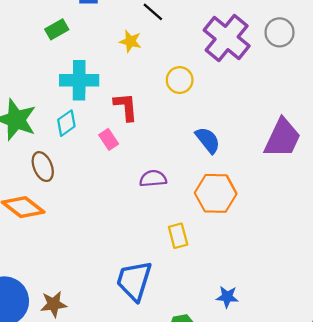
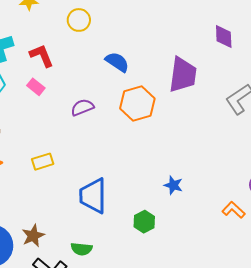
purple trapezoid: (282, 138) -> (183, 75), moved
yellow rectangle: (178, 236) -> (43, 162), moved, turned -75
blue star: (227, 297) -> (173, 185), turned 30

